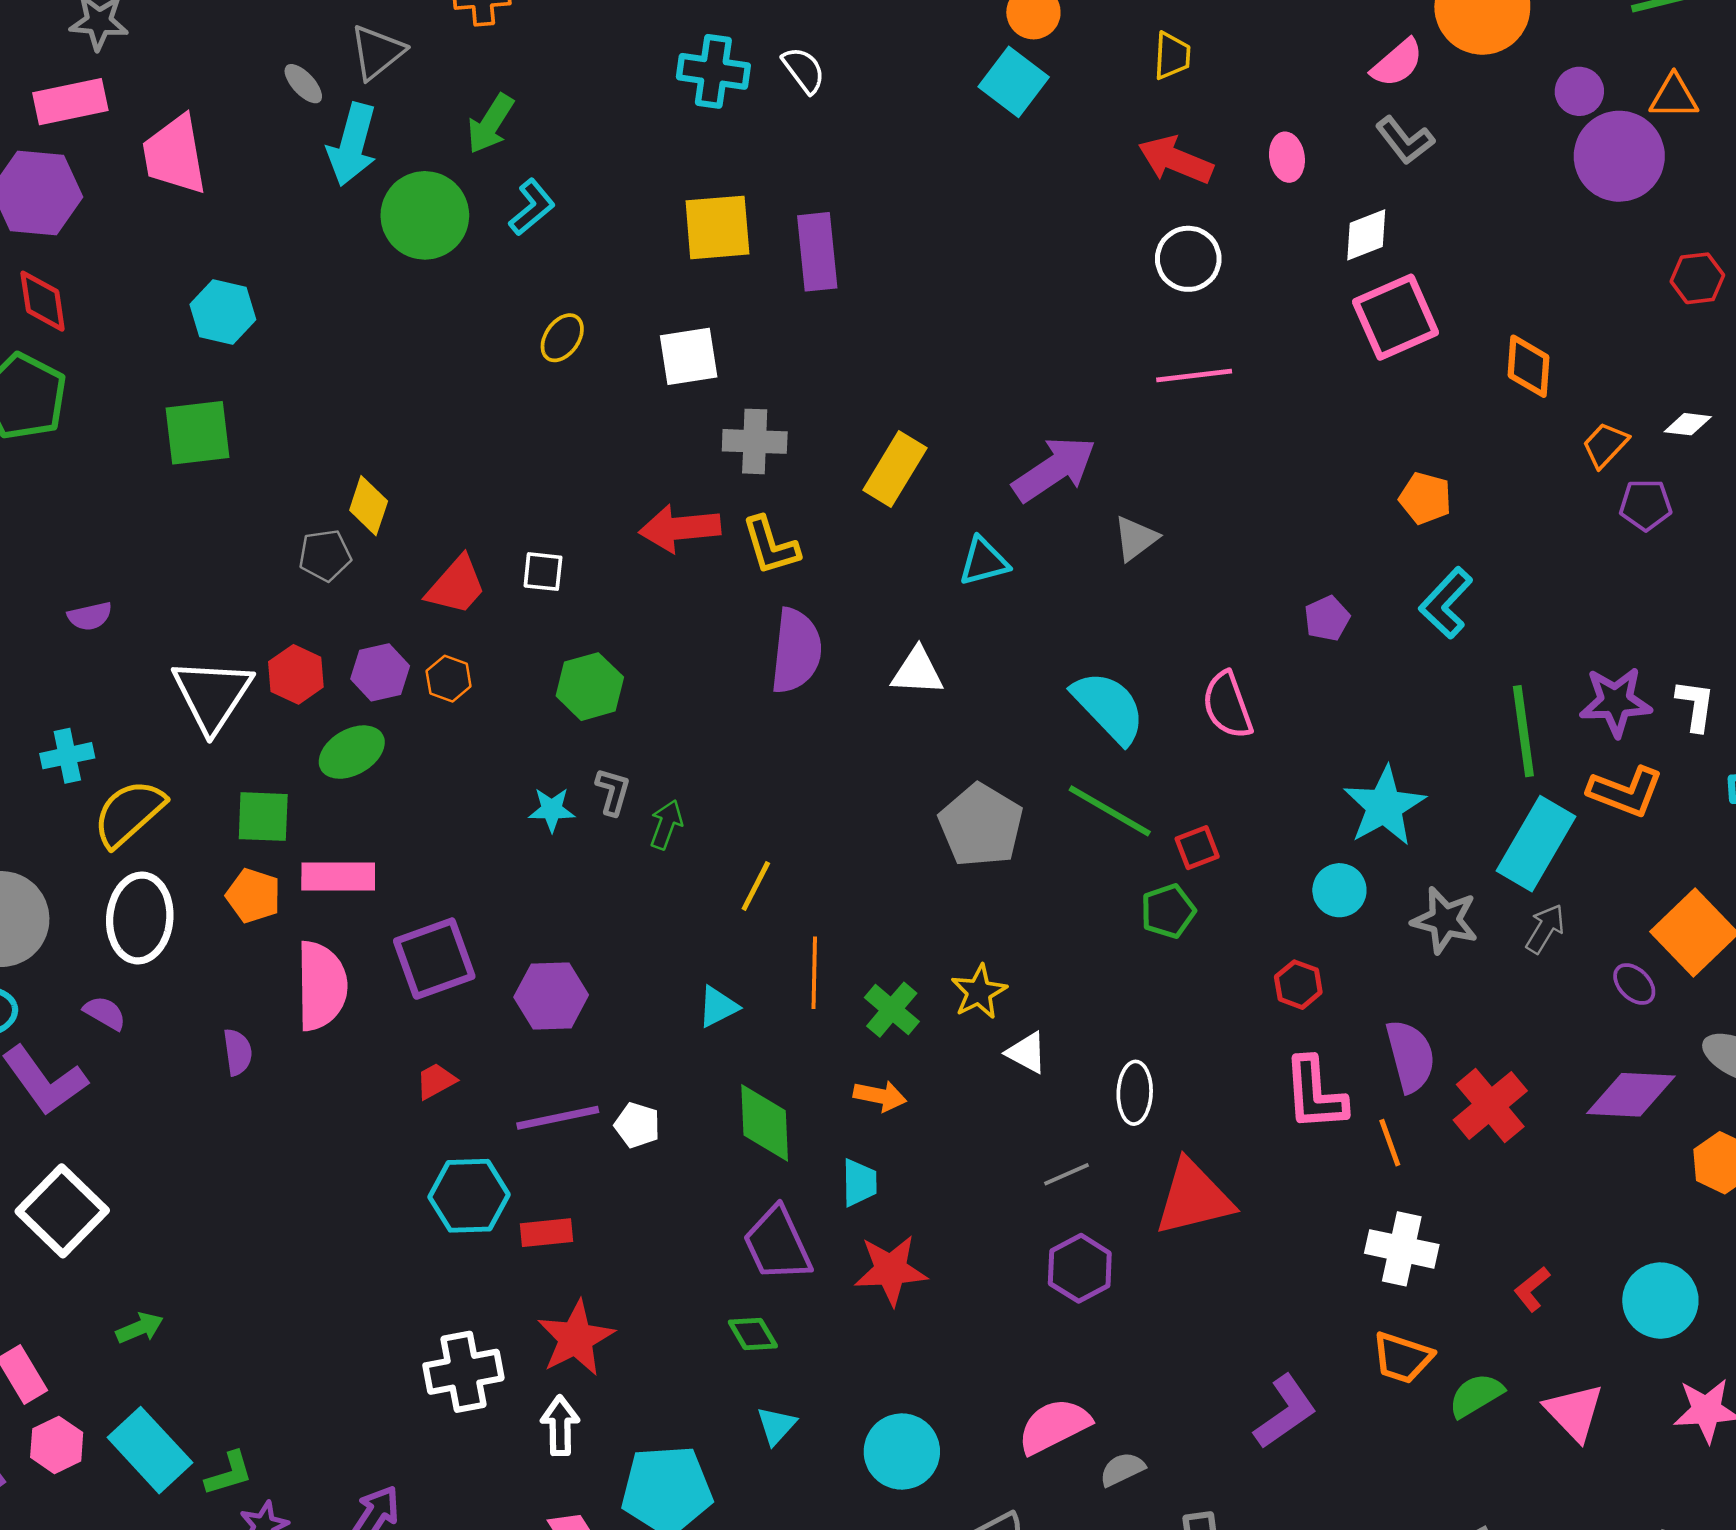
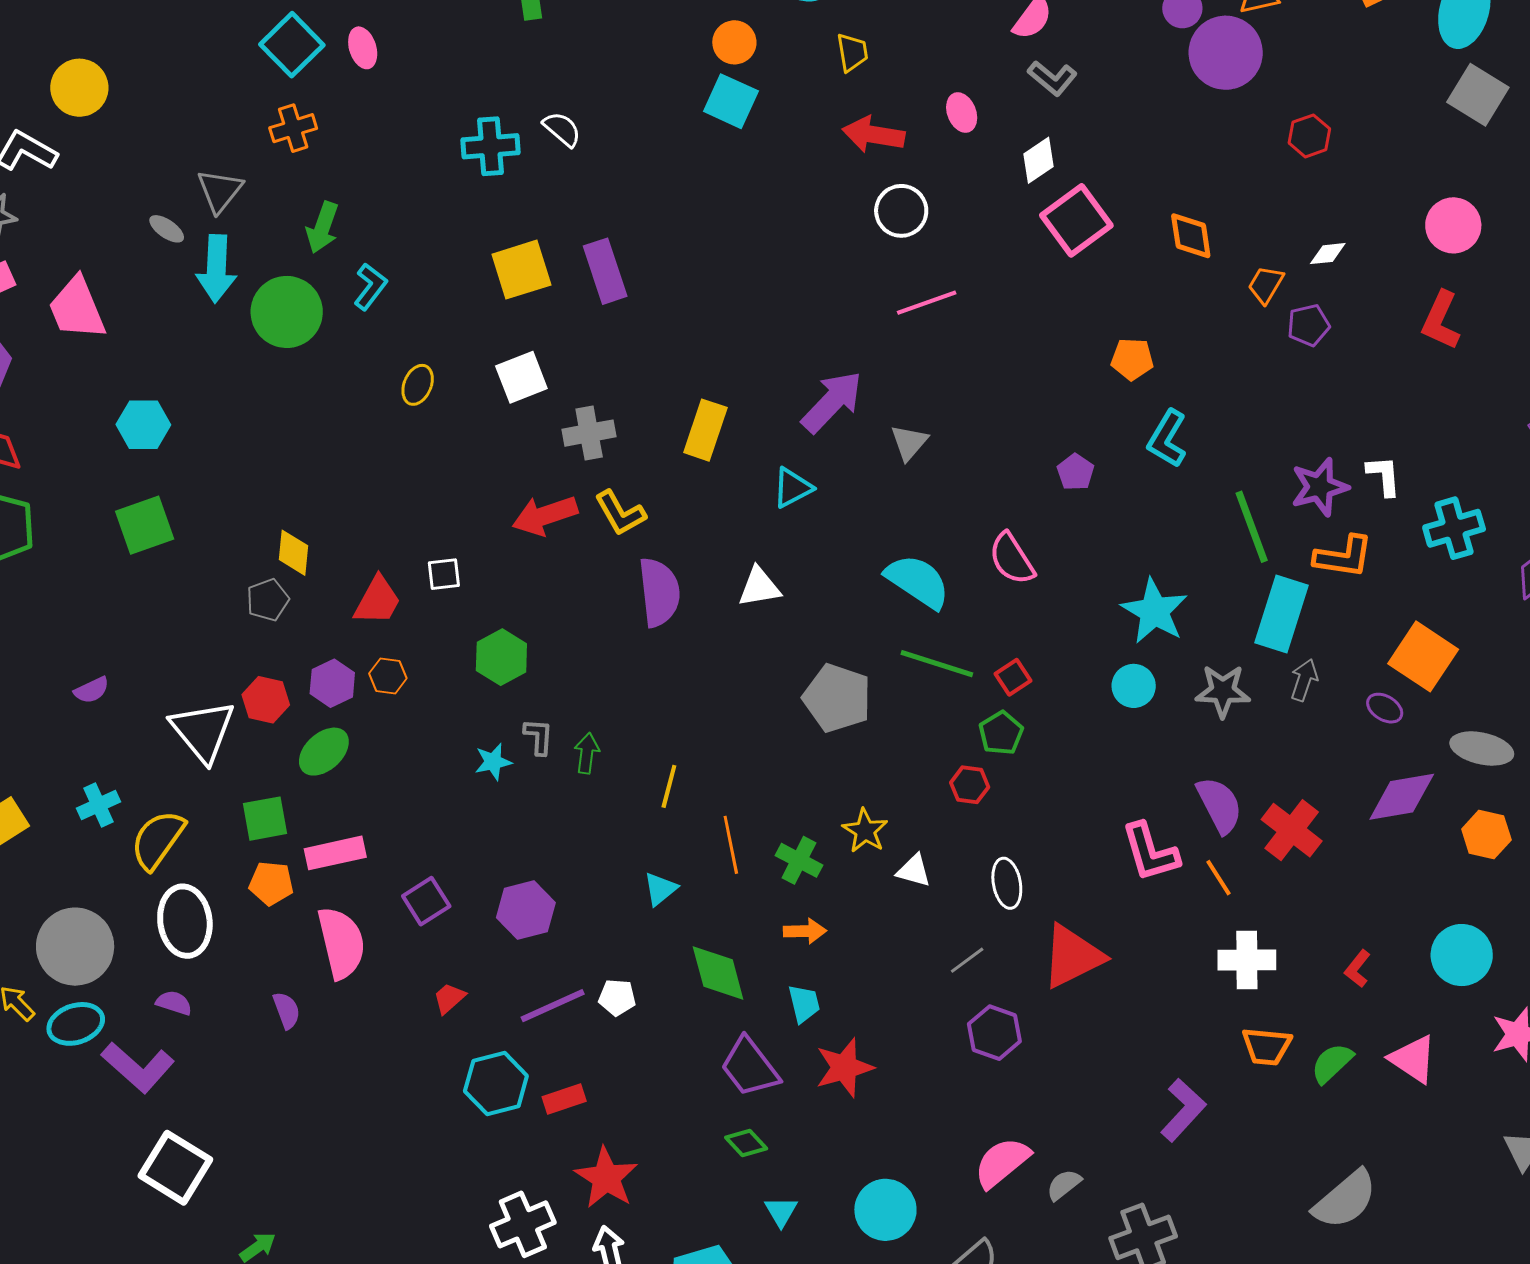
purple square: (434, 959) -> (426, 901), size x0.7
red hexagon: (1298, 985) -> (970, 785), moved

